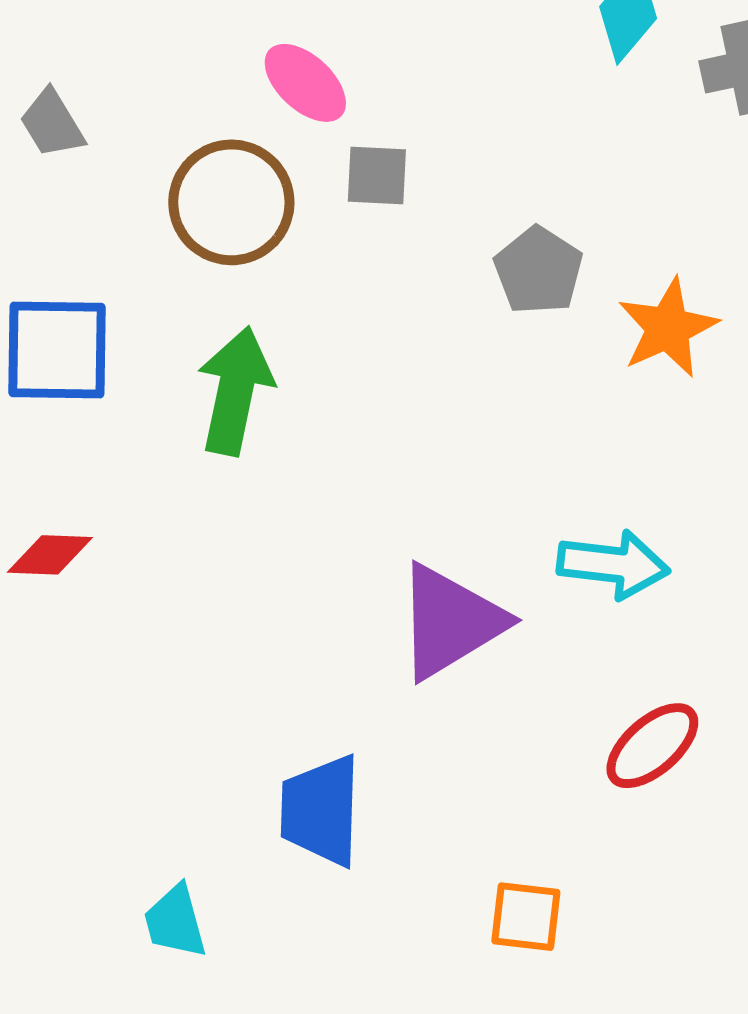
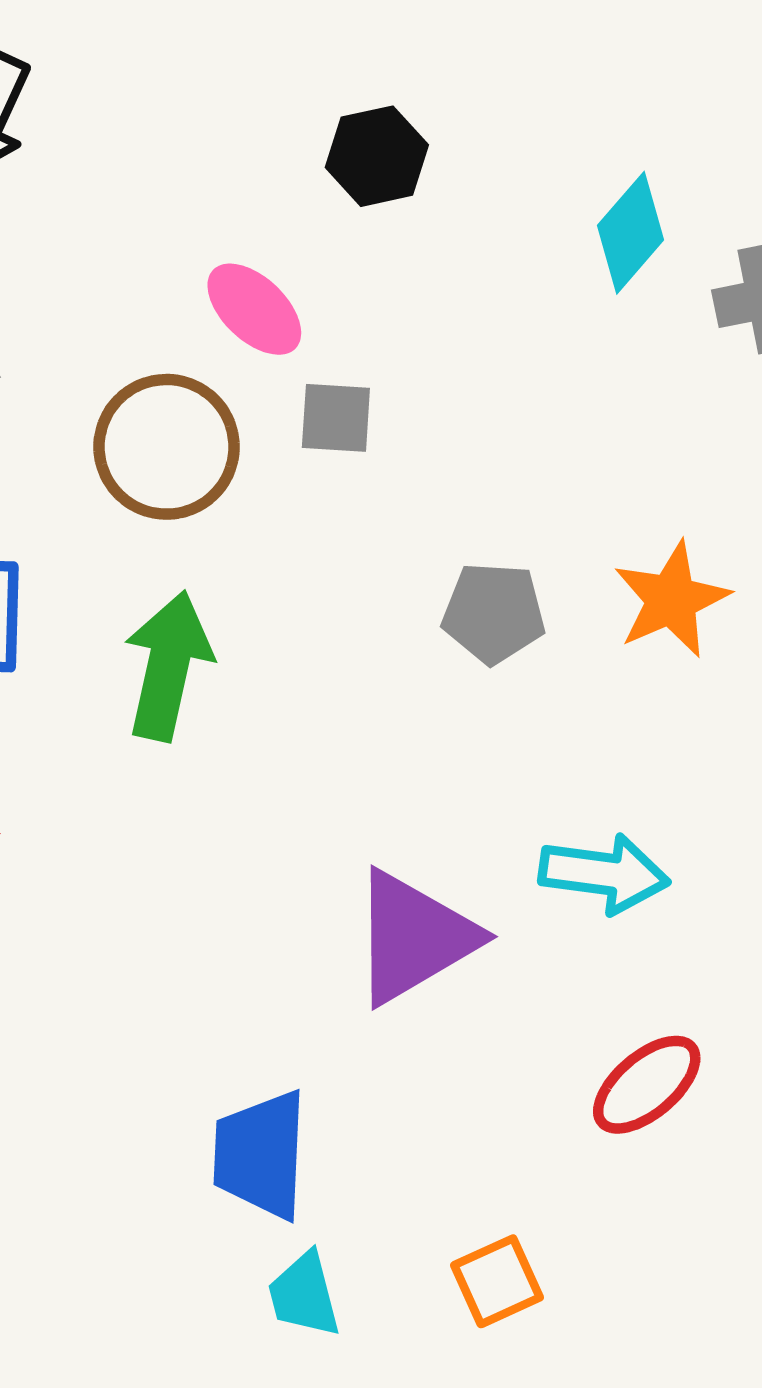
gray pentagon: (538, 270) -> (494, 613), moved, turned -30
orange square: (526, 917) -> (497, 1281), turned -32
cyan trapezoid: (175, 922) -> (304, 1295), moved

